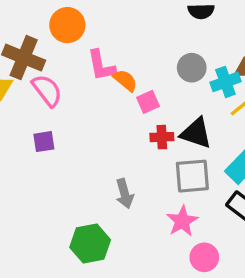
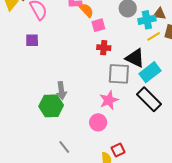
black triangle: (196, 133) -> (135, 58), moved
gray arrow: (125, 194) -> (61, 91), moved
pink circle: (204, 257) -> (98, 122), moved

